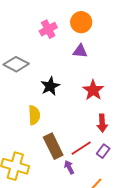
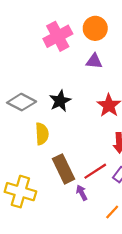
pink cross: (48, 29) -> (58, 36), size x1.4
gray diamond: (16, 64) -> (22, 102), moved

